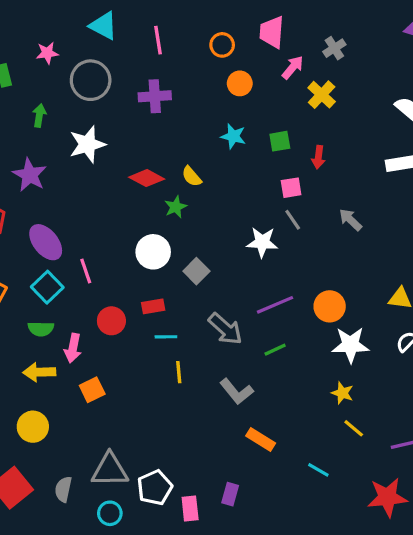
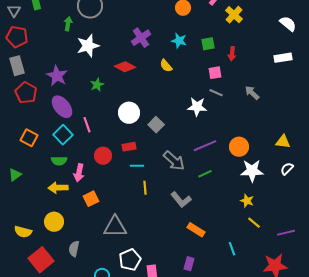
purple cross: (155, 96) -> (141, 38), moved, turned -30
green arrow: (39, 115) -> (68, 24), moved
purple star: (30, 175) -> (57, 76), moved
yellow semicircle: (192, 176) -> (166, 66), moved
green star: (176, 207) -> (97, 85), moved
gray line: (293, 220) -> (216, 93), turned -32
gray triangle: (110, 470) -> (115, 227), moved
cyan line: (318, 470) -> (232, 249), turned 40
gray semicircle: (63, 489) -> (74, 249), moved
purple rectangle: (230, 494) -> (189, 264), moved

